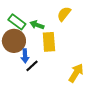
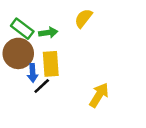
green arrow: (37, 25) -> (48, 33), turned 152
yellow rectangle: (49, 42) -> (51, 64), moved

